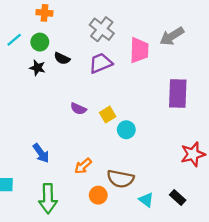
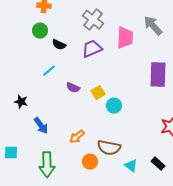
gray arrow: (172, 36) -> (153, 26), turned 80
cyan line: (14, 40) -> (49, 71), moved
black star: (37, 68) -> (21, 102), moved

